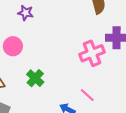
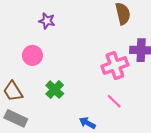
pink line: (87, 95) -> (114, 101), moved

